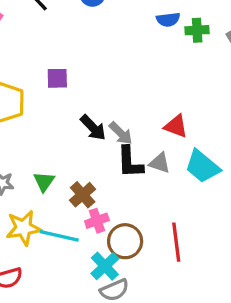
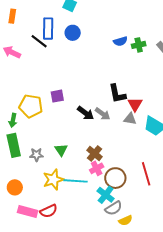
purple square: (57, 78) -> (57, 96), moved
red triangle: (176, 126) -> (135, 104), turned 49
black L-shape: (130, 162) -> (117, 94), moved
gray triangle: (160, 163) -> (130, 119), moved
brown cross: (83, 195) -> (95, 153), moved

